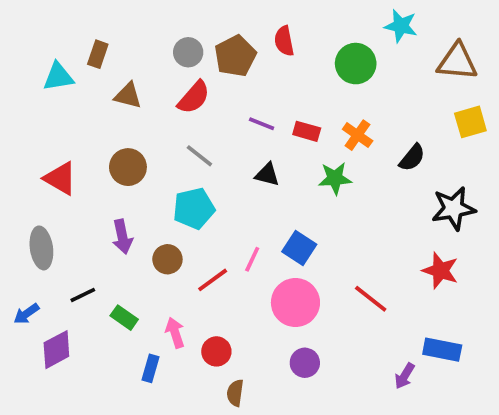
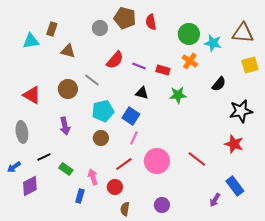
cyan star: (401, 26) -> (213, 43), moved
brown pentagon: (235, 56) -> (125, 18), moved, turned -30
red semicircle: (194, 97) -> (115, 60), moved
orange cross: (358, 135) -> (190, 61), moved
gray line: (199, 156) -> (92, 80), moved
blue square: (299, 248) -> (131, 116), moved
brown circle: (167, 259) -> (101, 138), moved
red line: (213, 280) -> (124, 164), moved
blue rectangle: (442, 350) -> (235, 186), turned 42
purple circle: (305, 363) -> (162, 205), moved

